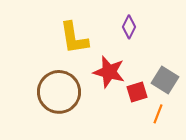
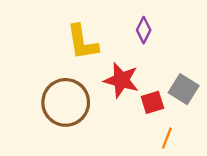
orange line: (158, 114) -> (167, 138), moved

